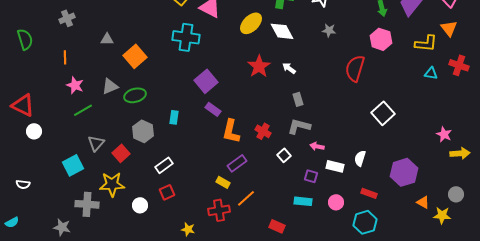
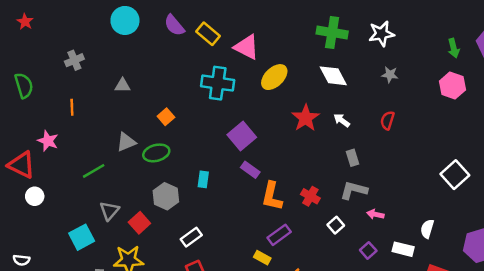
yellow ellipse: (251, 23) -> (274, 77), moved
orange square: (135, 56) -> (166, 117), moved, size x0.6
red semicircle: (355, 68) -> (387, 120), moved, size x0.6
pink star: (75, 85) -> (48, 141), moved
white rectangle: (335, 166) -> (403, 249), moved
purple square: (311, 176) -> (368, 250), turned 32

